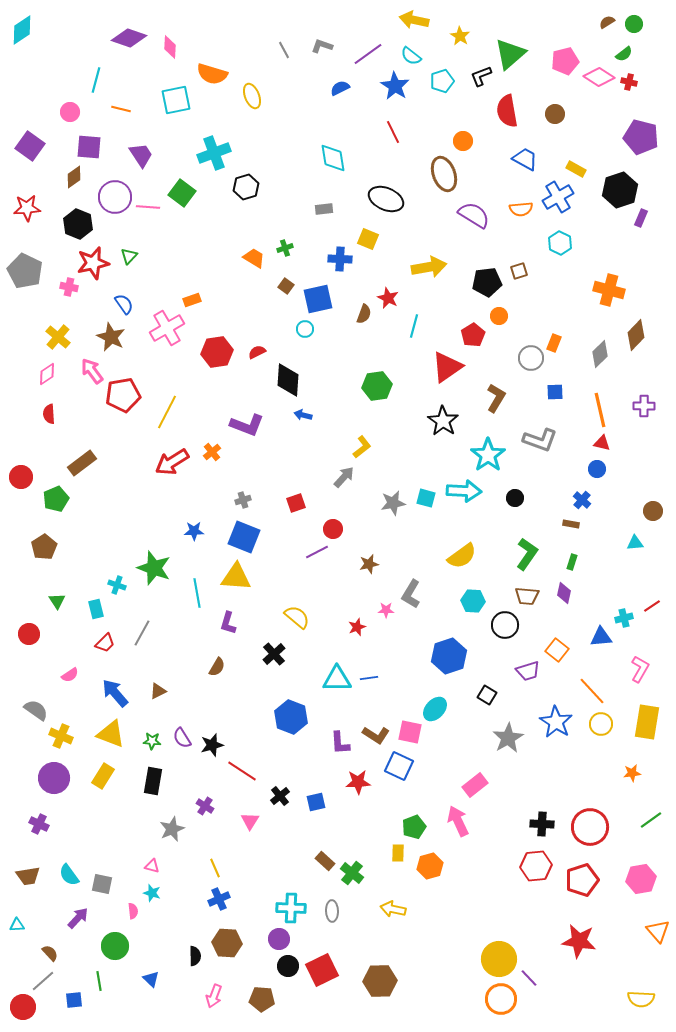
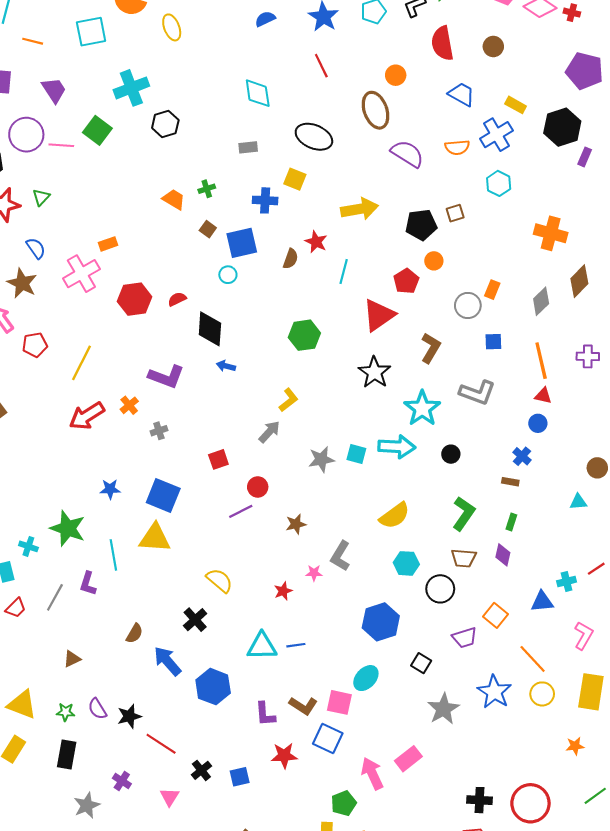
red pentagon: (123, 395) -> (35, 345), size x0.7
gray cross: (243, 500) -> (159, 431), moved
purple L-shape: (228, 623) -> (88, 584), moved
blue arrow: (115, 693) -> (167, 661), moved
pink arrow: (458, 821) -> (372, 774), moved

